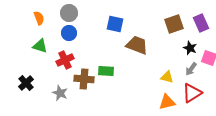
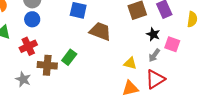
green rectangle: (106, 71) -> (69, 57), turned -56

